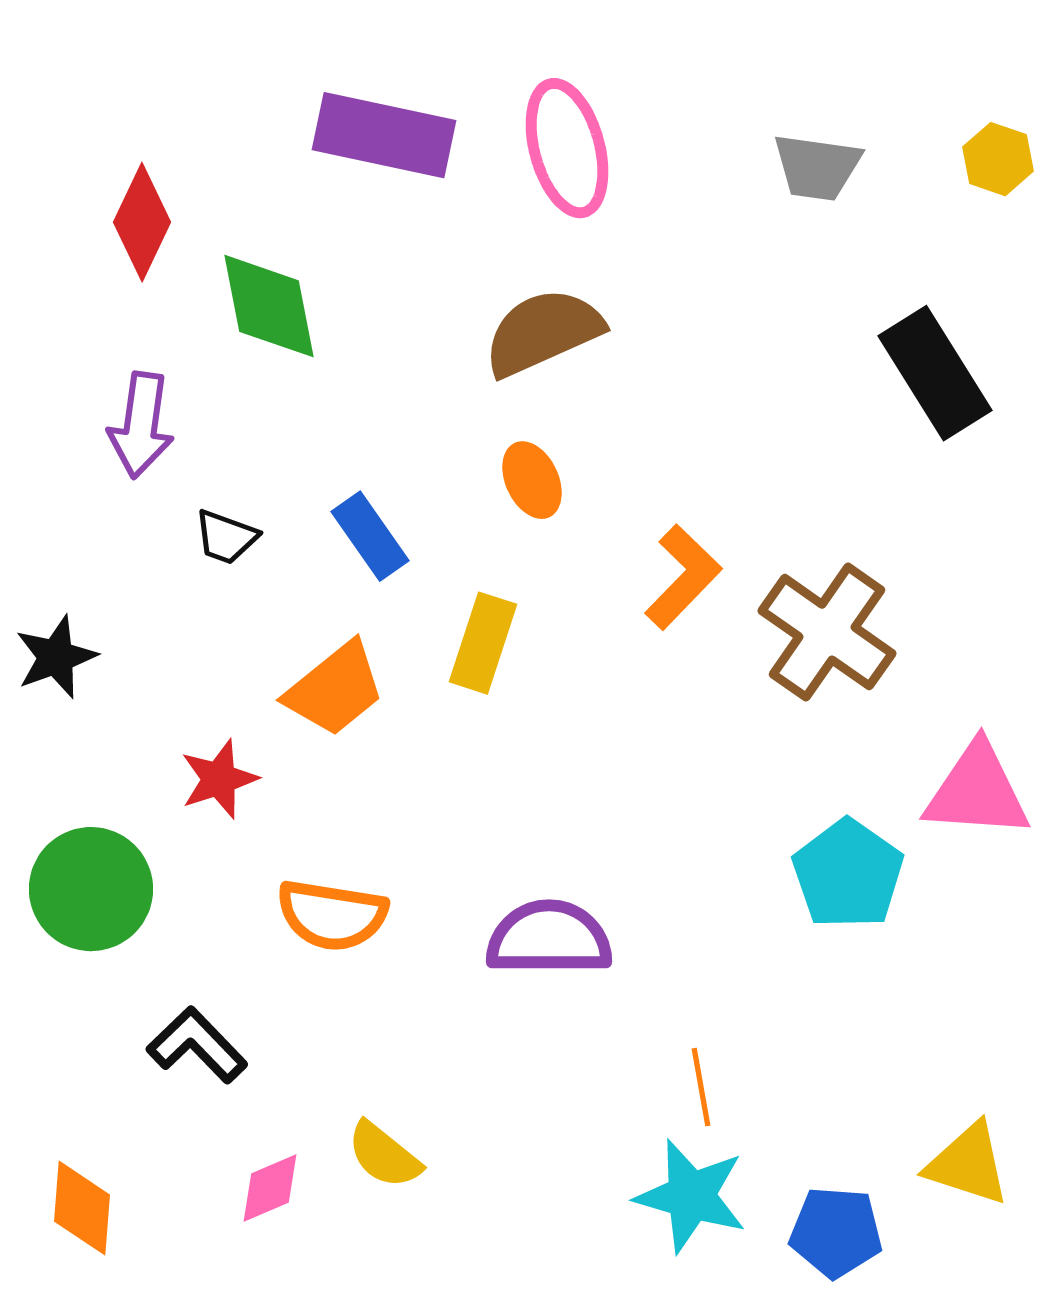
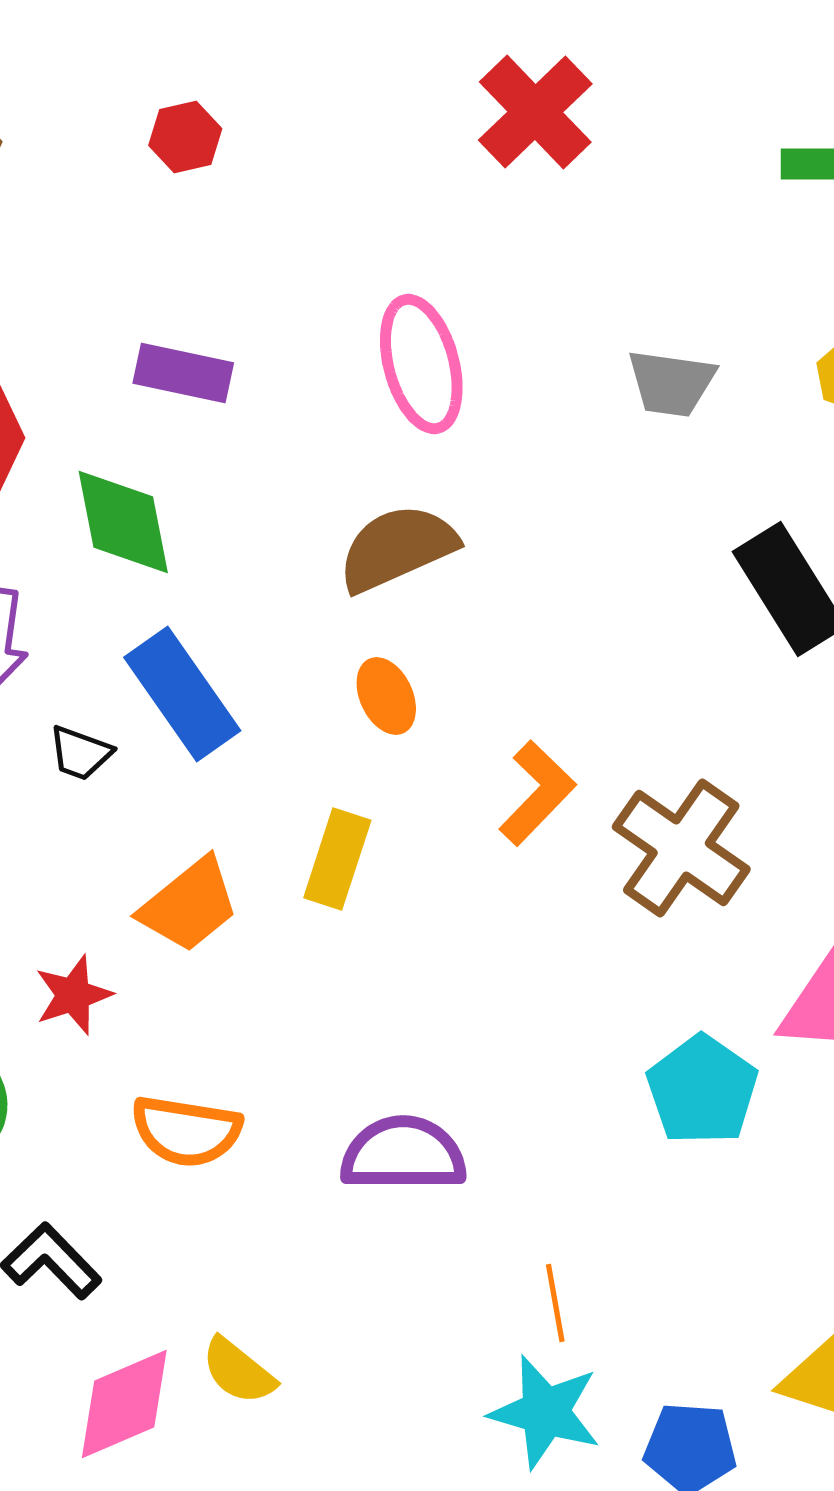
purple rectangle: (384, 135) -> (183, 373), moved, size x0.7
blue rectangle: (370, 536) -> (182, 694), moved, size x1.5
pink diamond: (270, 1188) -> (124, 1404), size x1.6

